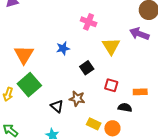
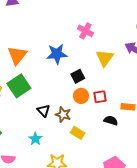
blue star: (63, 48) -> (57, 54), size x1.5
red square: (111, 85) -> (100, 97), turned -32
brown star: (77, 99) -> (63, 115), moved
orange circle: (112, 128) -> (81, 96), moved

